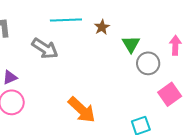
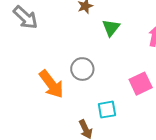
gray circle: (148, 63) -> (82, 69), moved

